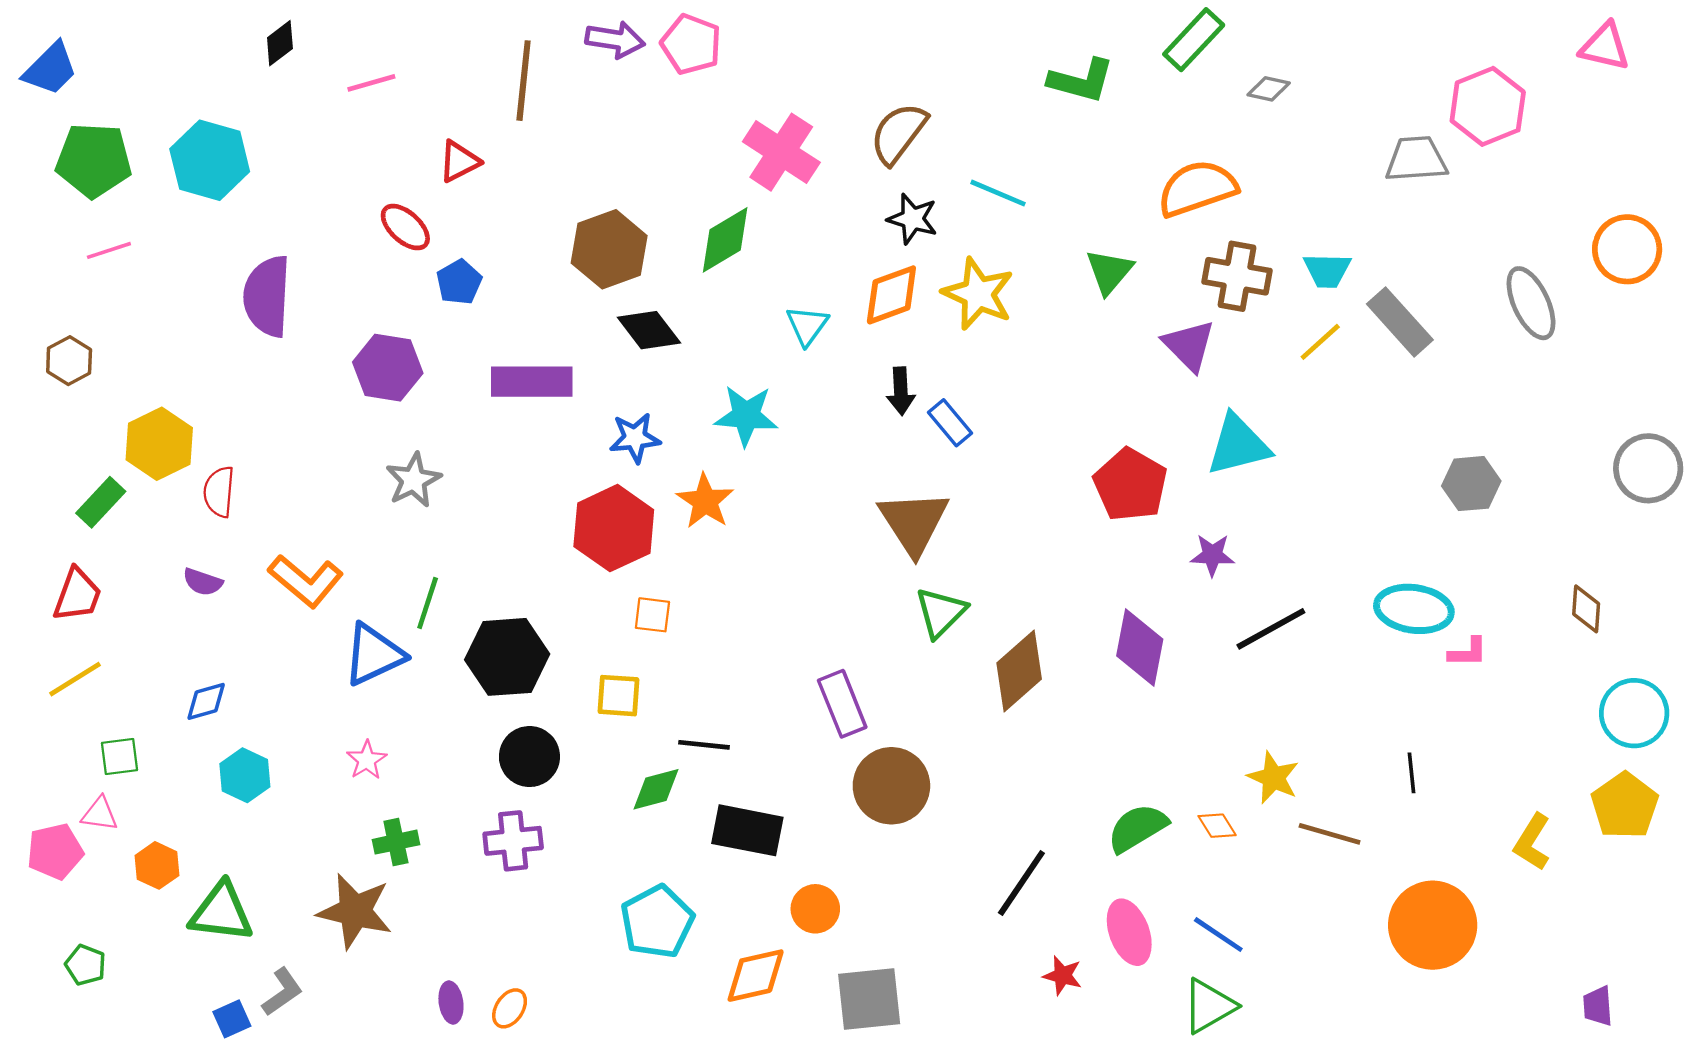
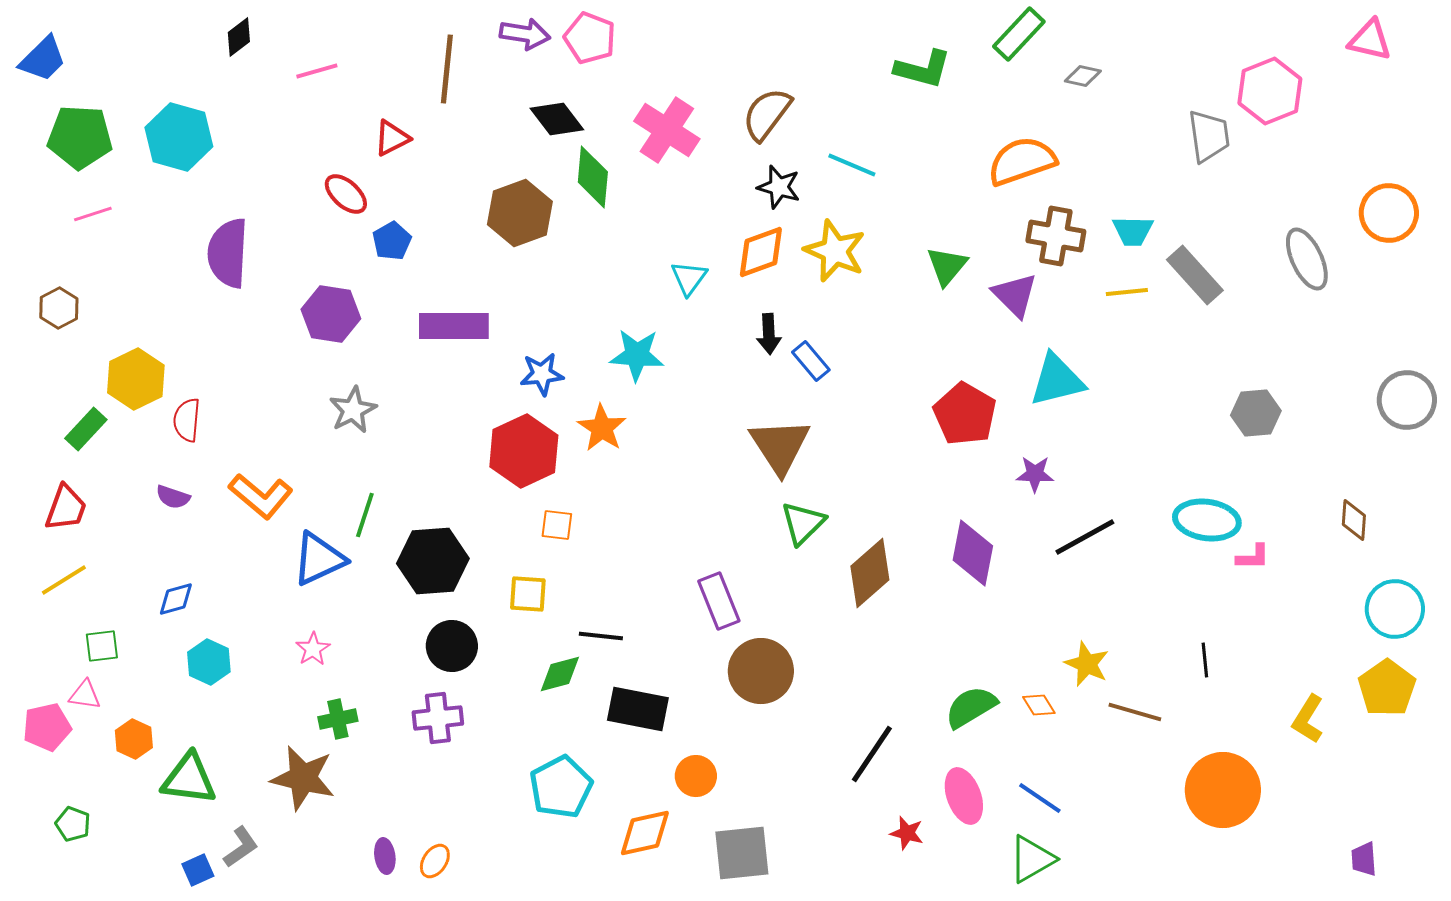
gray trapezoid: (1416, 159) -> (1209, 136), turned 86
green diamond: (725, 240) -> (593, 177), moved, turned -54
green triangle: (1109, 272) -> (947, 266), moved
black diamond: (649, 330) -> (557, 119), moved
yellow line: (1320, 342) -> (1127, 292), turned 36

